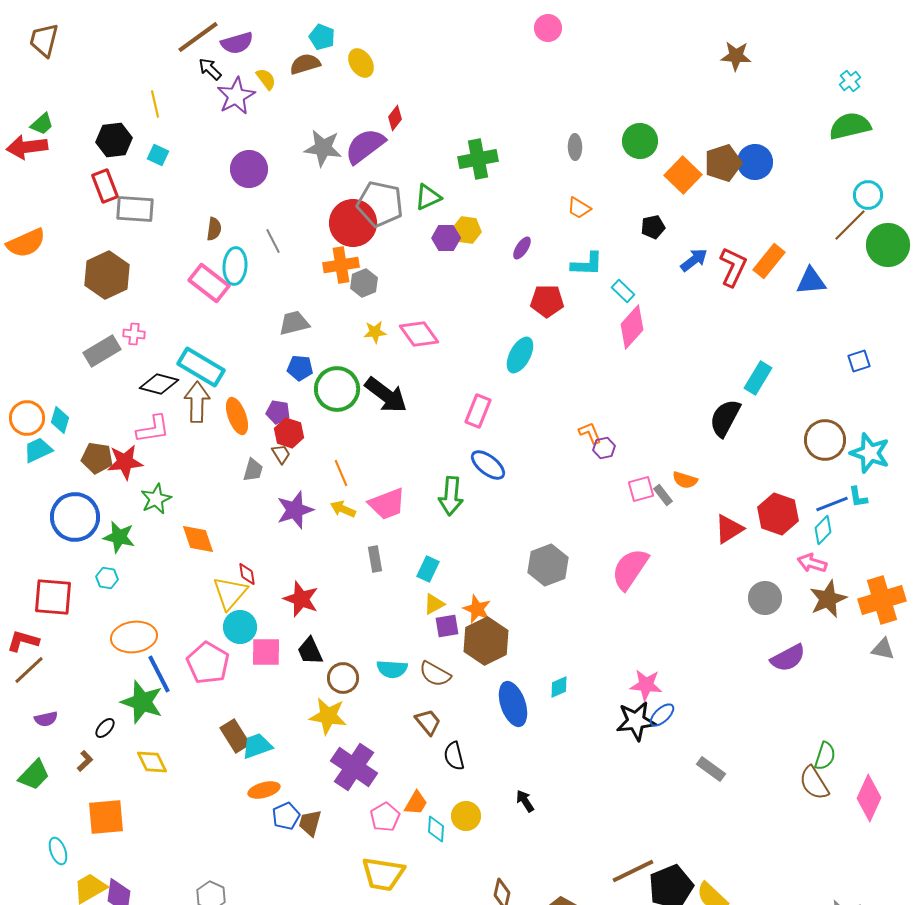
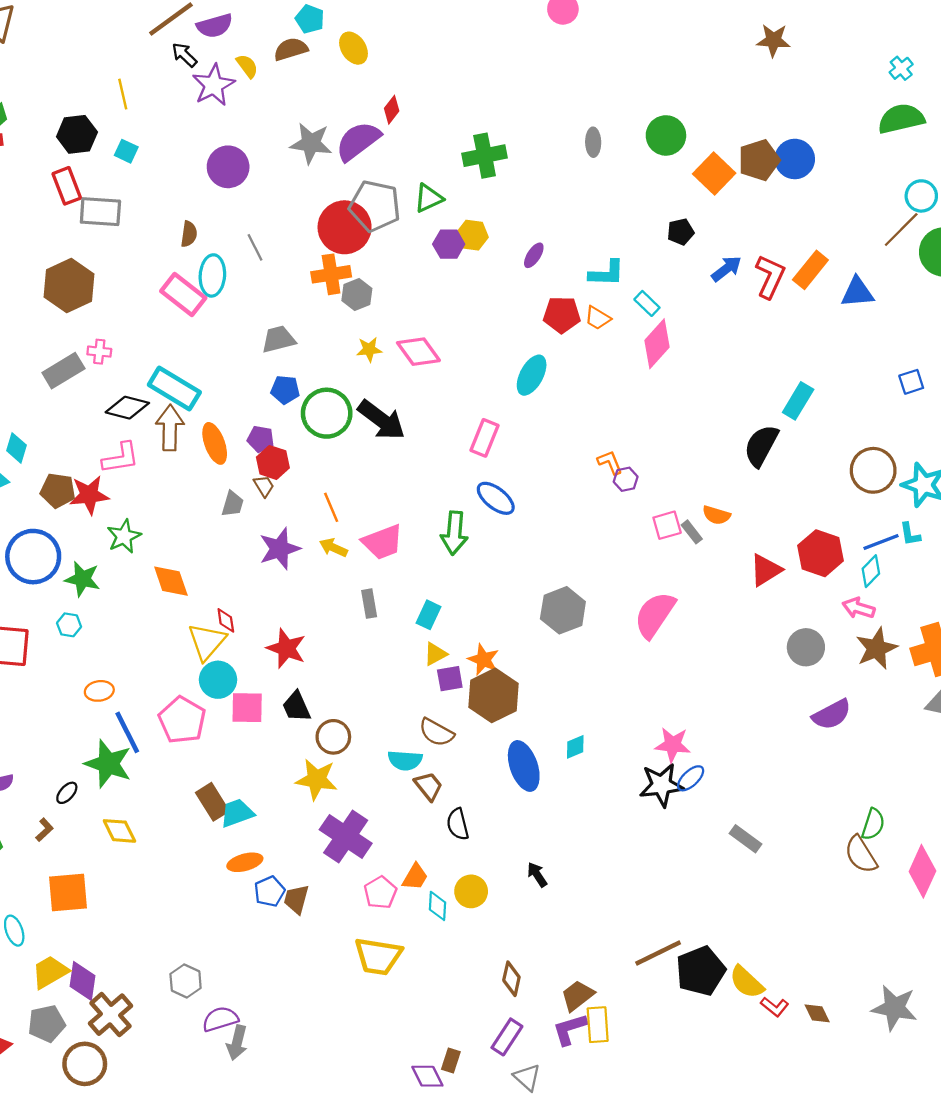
orange trapezoid: (579, 208) -> (598, 318), moved
orange ellipse: (134, 637) -> (99, 691), size x0.6
cyan semicircle: (392, 669) -> (405, 760), moved

